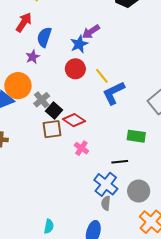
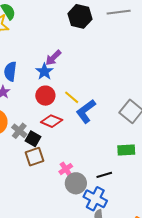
red diamond: (74, 120) -> (52, 121), moved
green rectangle: (136, 136) -> (126, 150), moved
pink cross: (81, 148) -> (66, 169), turned 32
gray circle: (139, 191) -> (76, 183), moved

